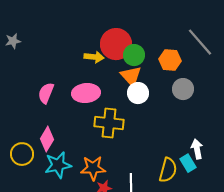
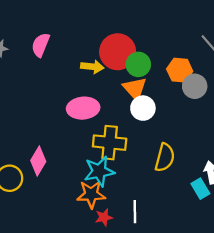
gray circle: (183, 89) -> (195, 86), moved
pink semicircle: (46, 93) -> (41, 45), moved
cyan star: (58, 165) -> (99, 171), moved
yellow semicircle: (168, 170) -> (165, 158), moved

